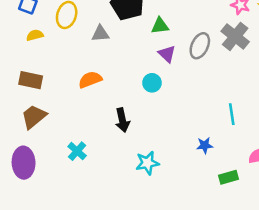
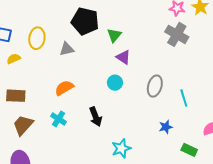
green triangle: (160, 26) -> (114, 35), turned -35
gray ellipse: (200, 46) -> (155, 86), moved
cyan cross: (77, 151) -> (59, 119), moved
green rectangle: (229, 177) -> (189, 150), turned 49

